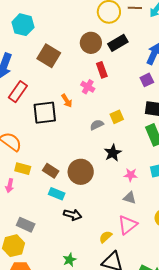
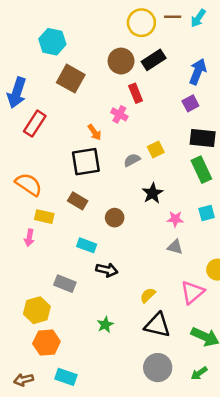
cyan hexagon: (23, 25) -> (52, 42), moved
black square: (45, 113) -> (86, 162), moved
brown rectangle: (51, 171) -> (78, 201), moved
brown circle: (81, 172) -> (115, 218), size x0.6
gray rectangle: (26, 225) -> (65, 284), moved
pink triangle: (128, 225) -> (193, 292), moved

